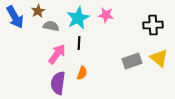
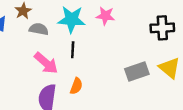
cyan star: (78, 18) -> (71, 19), turned 30
pink arrow: (57, 54) -> (46, 63), turned 95

